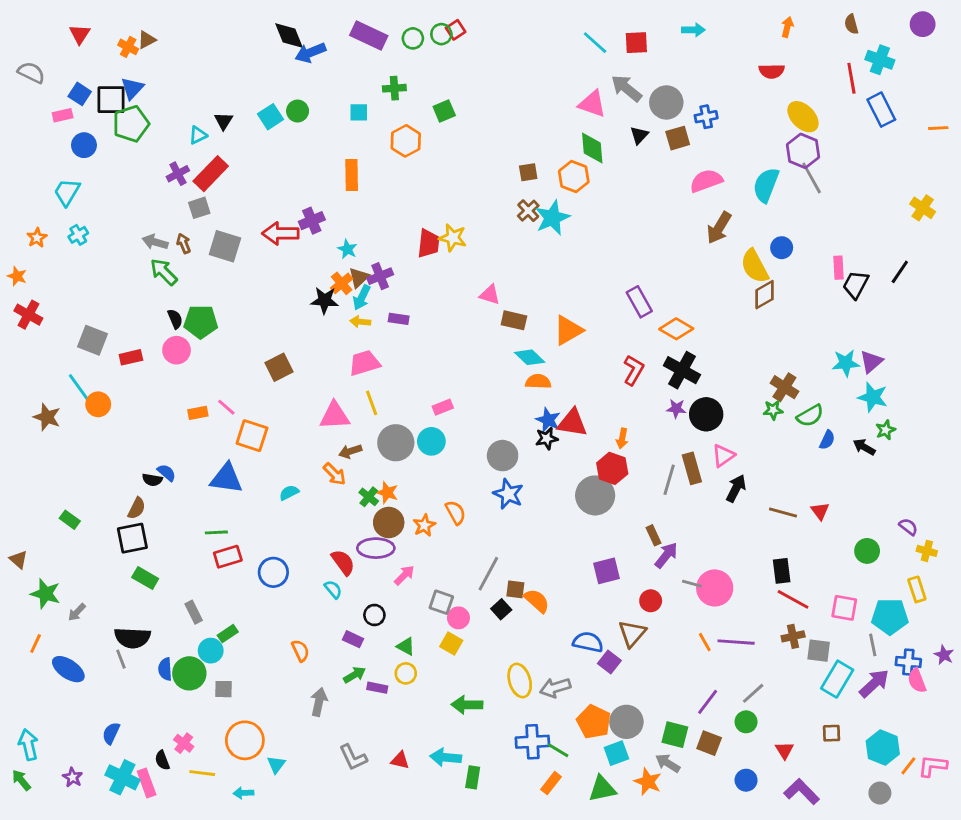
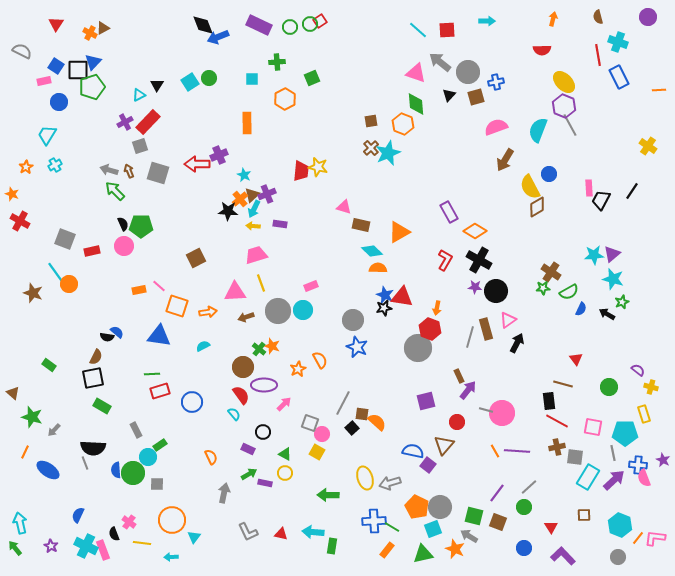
orange arrow: (335, 474) -> (208, 312), moved, turned -54
brown line: (783, 513) -> (563, 384), moved
brown circle: (389, 522) -> (243, 367), moved

